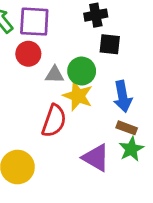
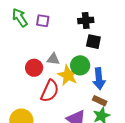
purple square: (34, 22) -> (43, 21), size x0.6
red circle: (28, 54) -> (34, 68), moved
green circle: (82, 71) -> (80, 65), moved

